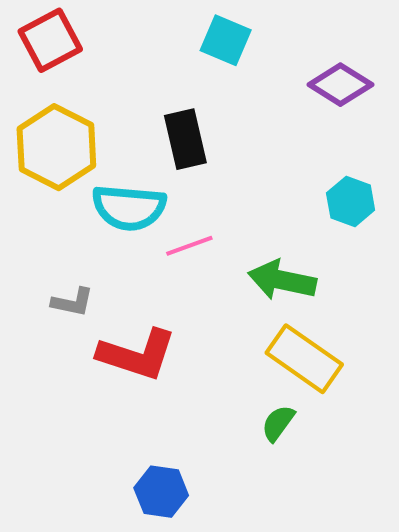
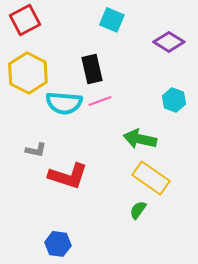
pink line: (189, 246) -> (100, 101), moved
blue hexagon: (161, 492) -> (58, 244), moved

